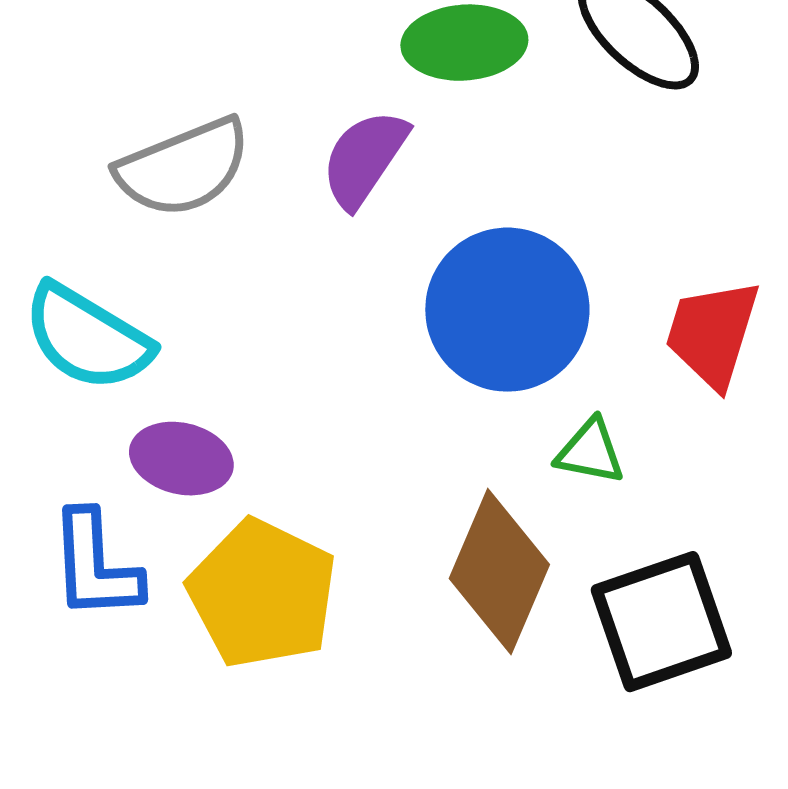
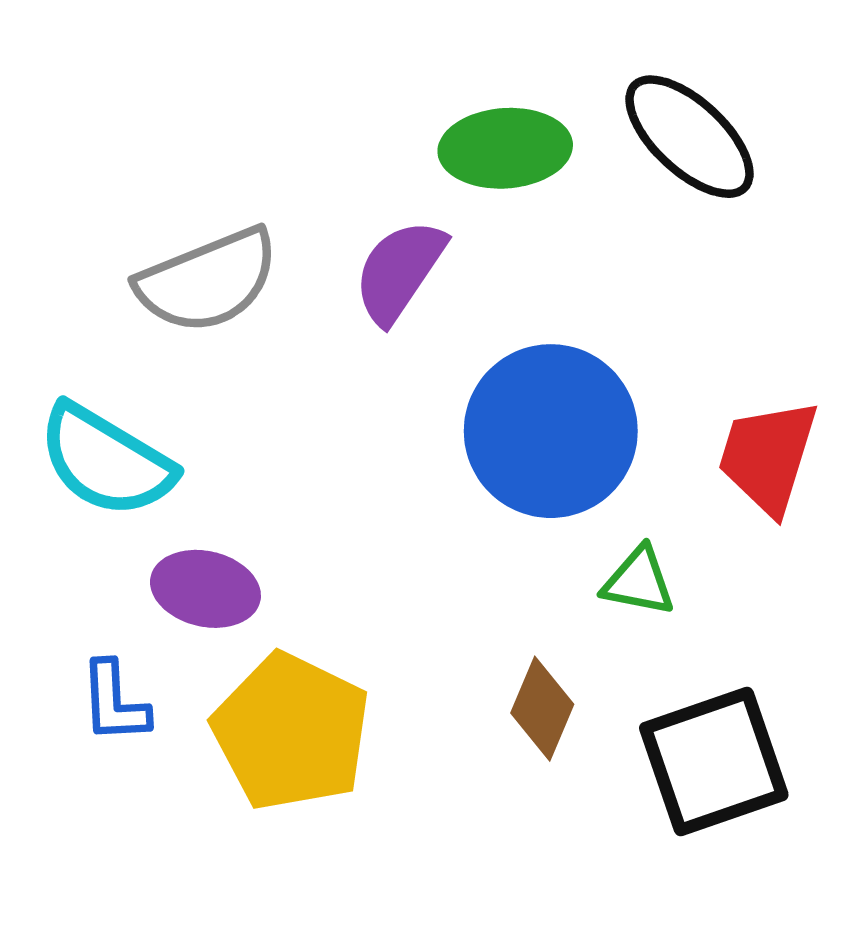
blue L-shape: (95, 566) -> (114, 702), size x0.7
brown diamond: (499, 572) -> (542, 709), size x0.6

